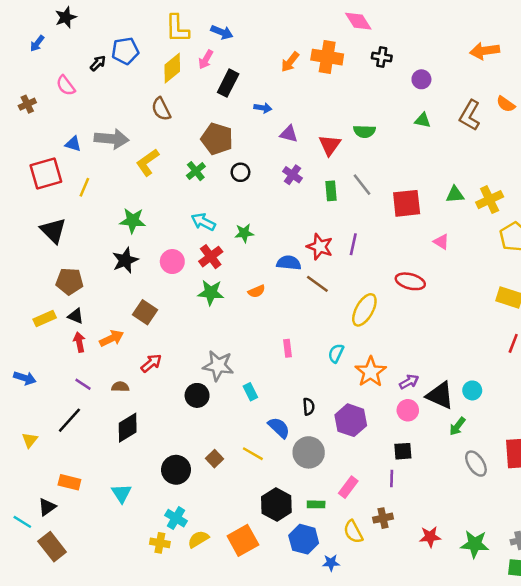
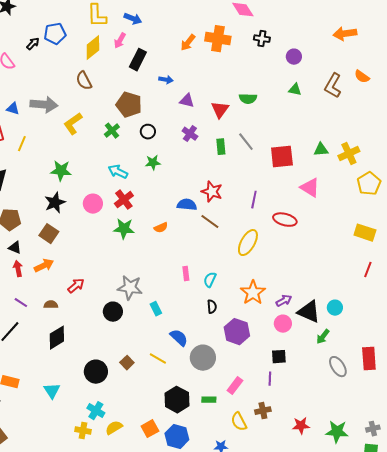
green star: (244, 233) -> (153, 163), moved
pink triangle: (441, 242) -> (310, 188), size x1.5
purple line: (353, 244) -> (254, 200), moved
brown square: (145, 312) -> (49, 234), moved
cyan semicircle: (336, 353) -> (210, 280), moved
black semicircle: (309, 407) -> (212, 307), moved
blue hexagon: (304, 539) -> (177, 437), moved
orange square: (243, 540) -> (150, 429), size x0.7

